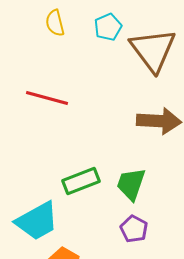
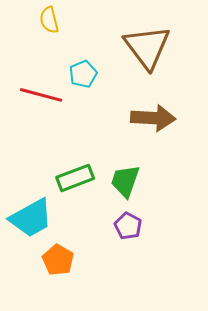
cyan pentagon: (108, 27) -> (83, 74), moved

